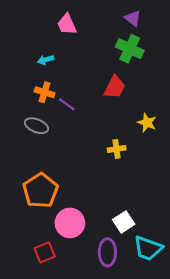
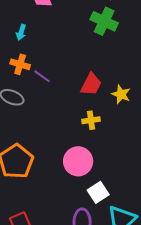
cyan arrow: (46, 60) -> (21, 32), turned -56
red trapezoid: (115, 87) -> (91, 84), moved
pink circle: (70, 223) -> (78, 161), moved

